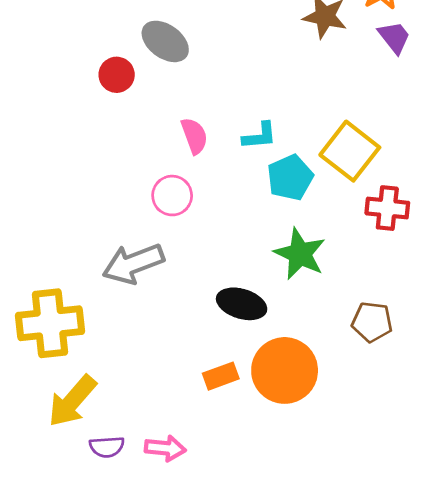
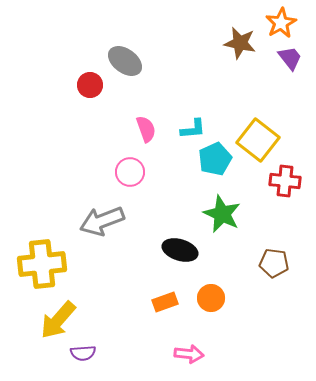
orange circle: (285, 370) -> (211, 298), size x0.6
pink arrow: (165, 448) -> (189, 354), moved

